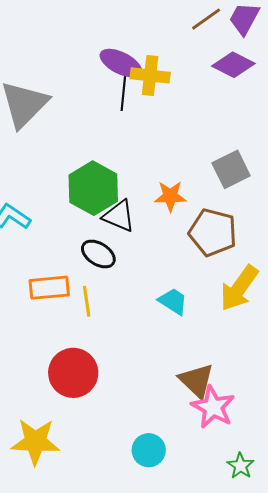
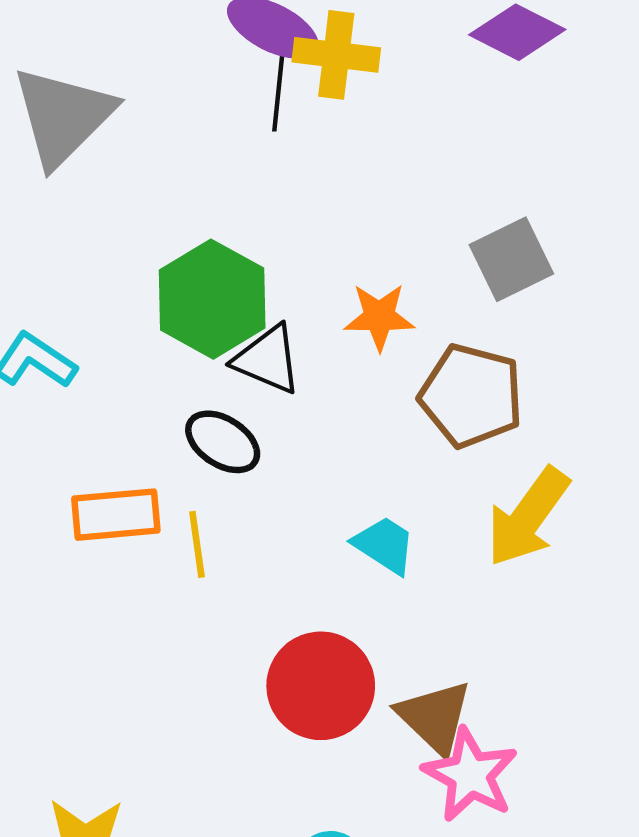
red circle: (73, 373) -> (321, 686), moved

